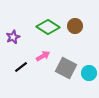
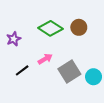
gray square: (66, 68) -> (69, 71), turned 30

